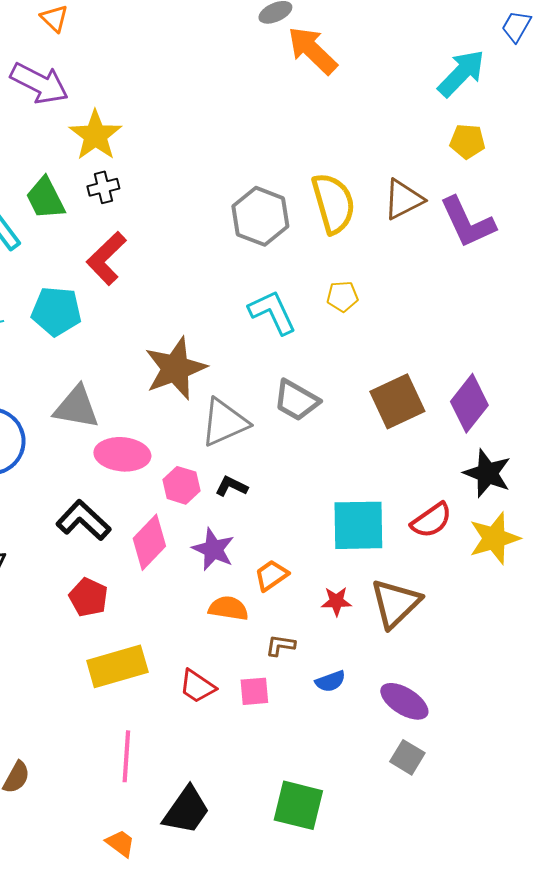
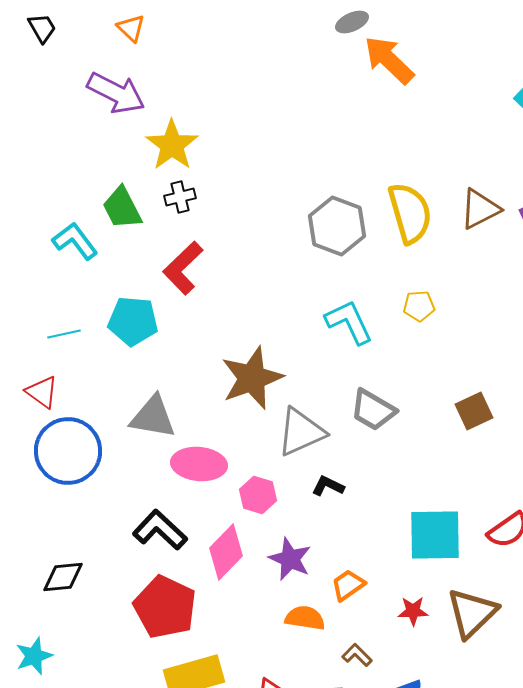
brown square: (397, 401) -> (474, 411), size x0.7
black L-shape: (231, 486) -> (328, 486), moved
red pentagon: (88, 597) -> (165, 607), size x1.6
brown L-shape: (280, 645) -> (357, 655), turned 36

